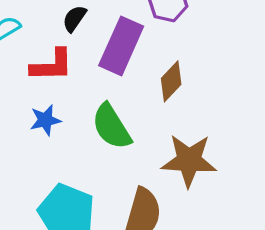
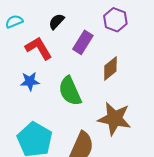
purple rectangle: (121, 46) -> (83, 42), size x0.7
red L-shape: (52, 65) -> (39, 48), turned -128

